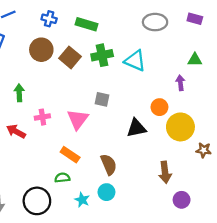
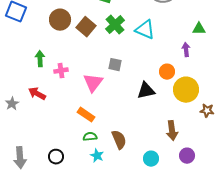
green cross: (102, 55) -> (115, 25), turned -30
pink cross: (42, 117) -> (61, 71), moved
brown semicircle: (109, 164) -> (119, 140), moved
green semicircle: (62, 178) -> (90, 137), moved
cyan circle: (106, 192) -> (151, 159), moved
black circle: (37, 201) -> (56, 157), size x0.6

